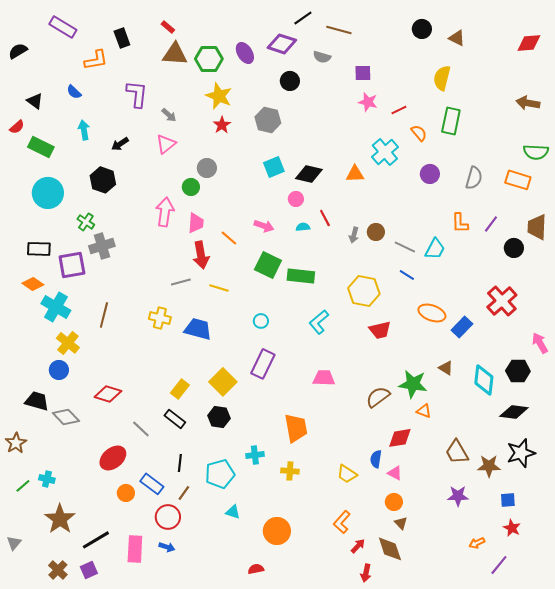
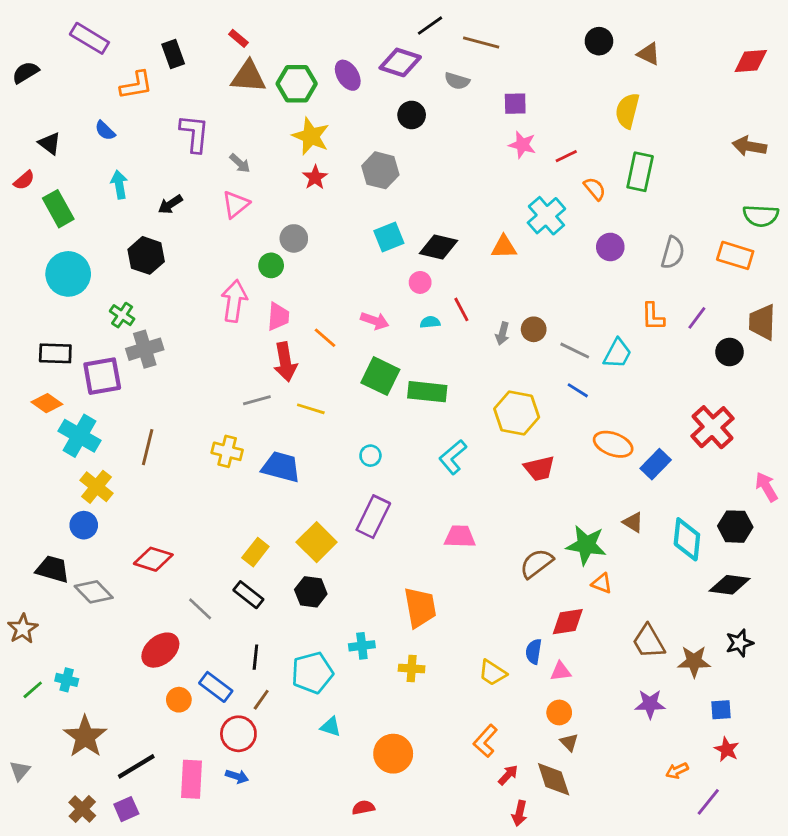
green rectangle: (41, 147) -> (58, 209), turned 35
black star: (521, 453) -> (739, 643), size x0.7
pink triangle: (395, 473) -> (561, 671), turned -35

